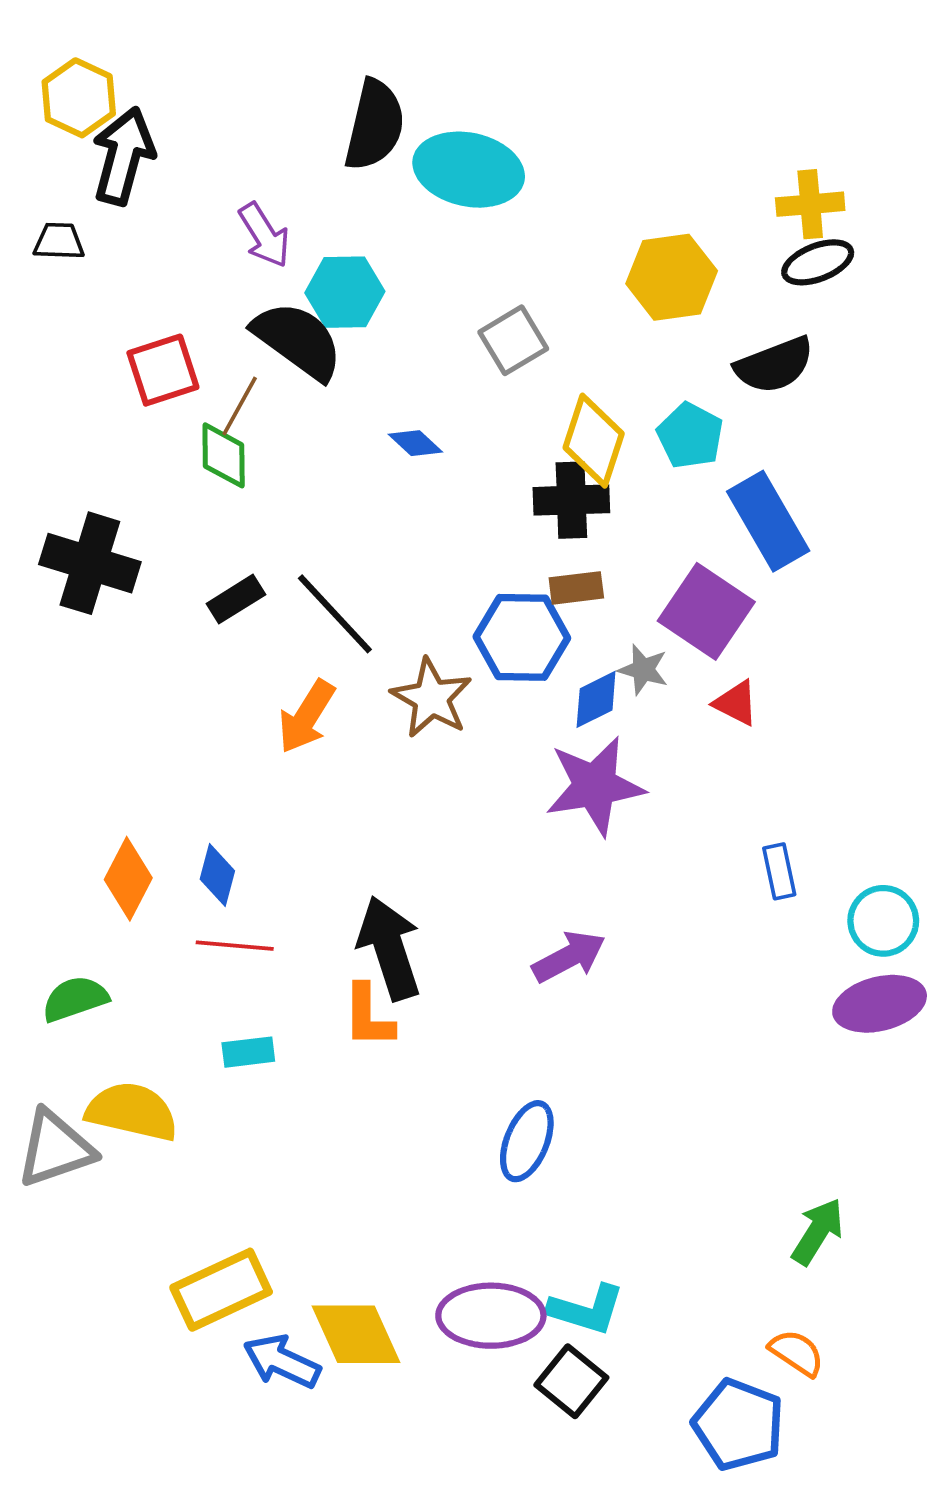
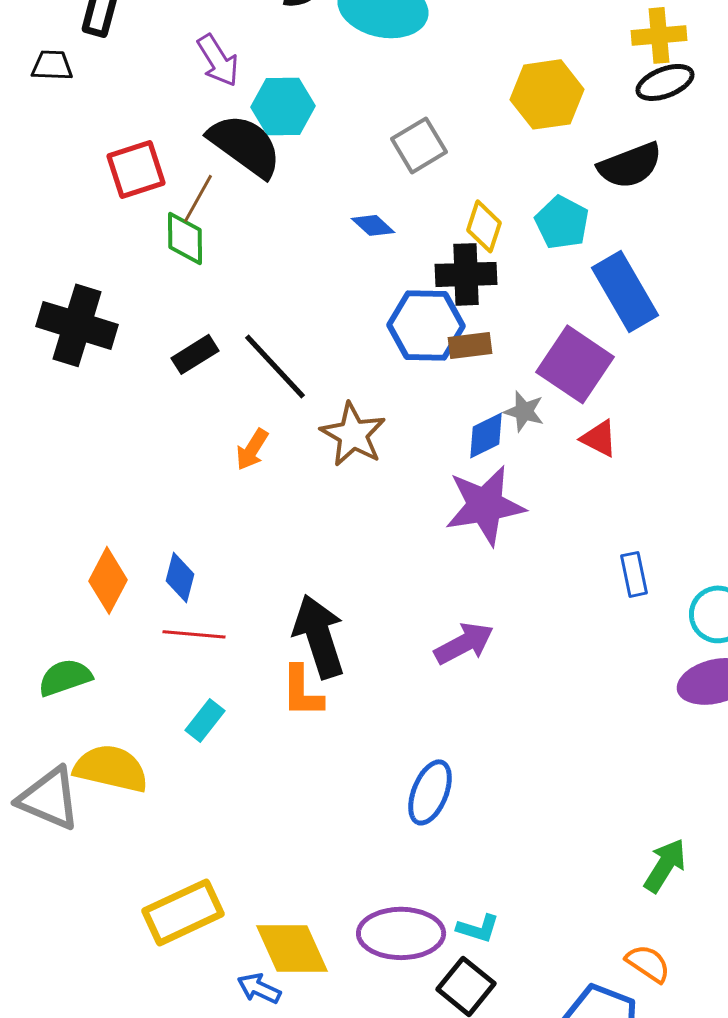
yellow diamond: (594, 441) -> (484, 226), size x0.7
blue diamond: (415, 443) -> (373, 225), moved
blue hexagon: (522, 637) -> (426, 325), moved
orange arrow: (306, 717) -> (252, 449), size x0.7
cyan rectangle: (248, 1052) -> (205, 720), turned -45
gray triangle: (55, 1149) -> (49, 798), turned 42
cyan L-shape: (586, 1309) -> (478, 928), size x0.7
blue arrow: (282, 1361) -> (259, 988), moved, size x0.7

